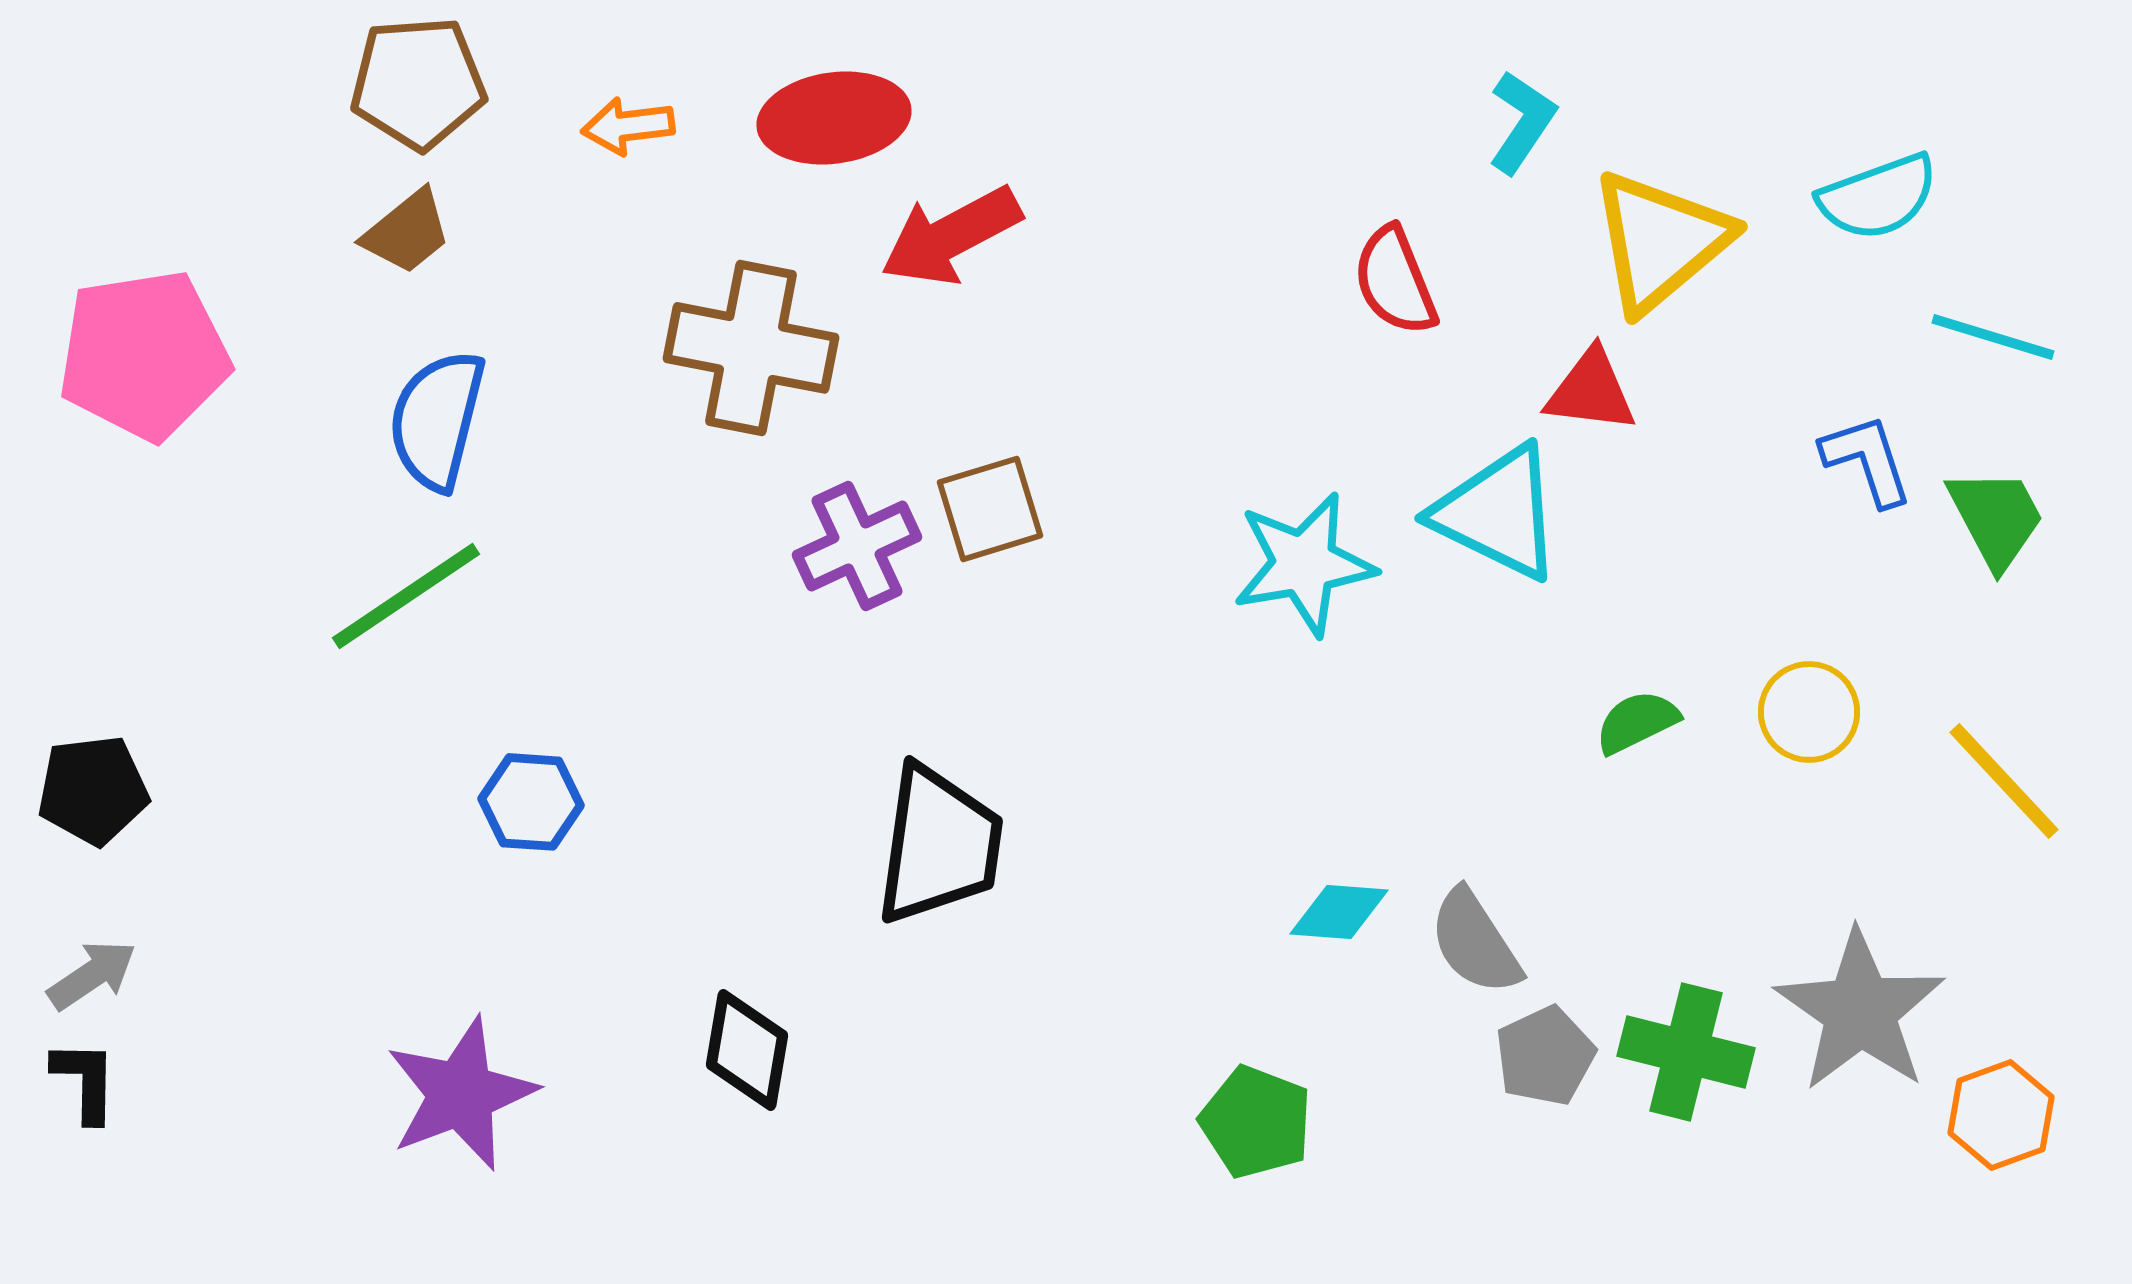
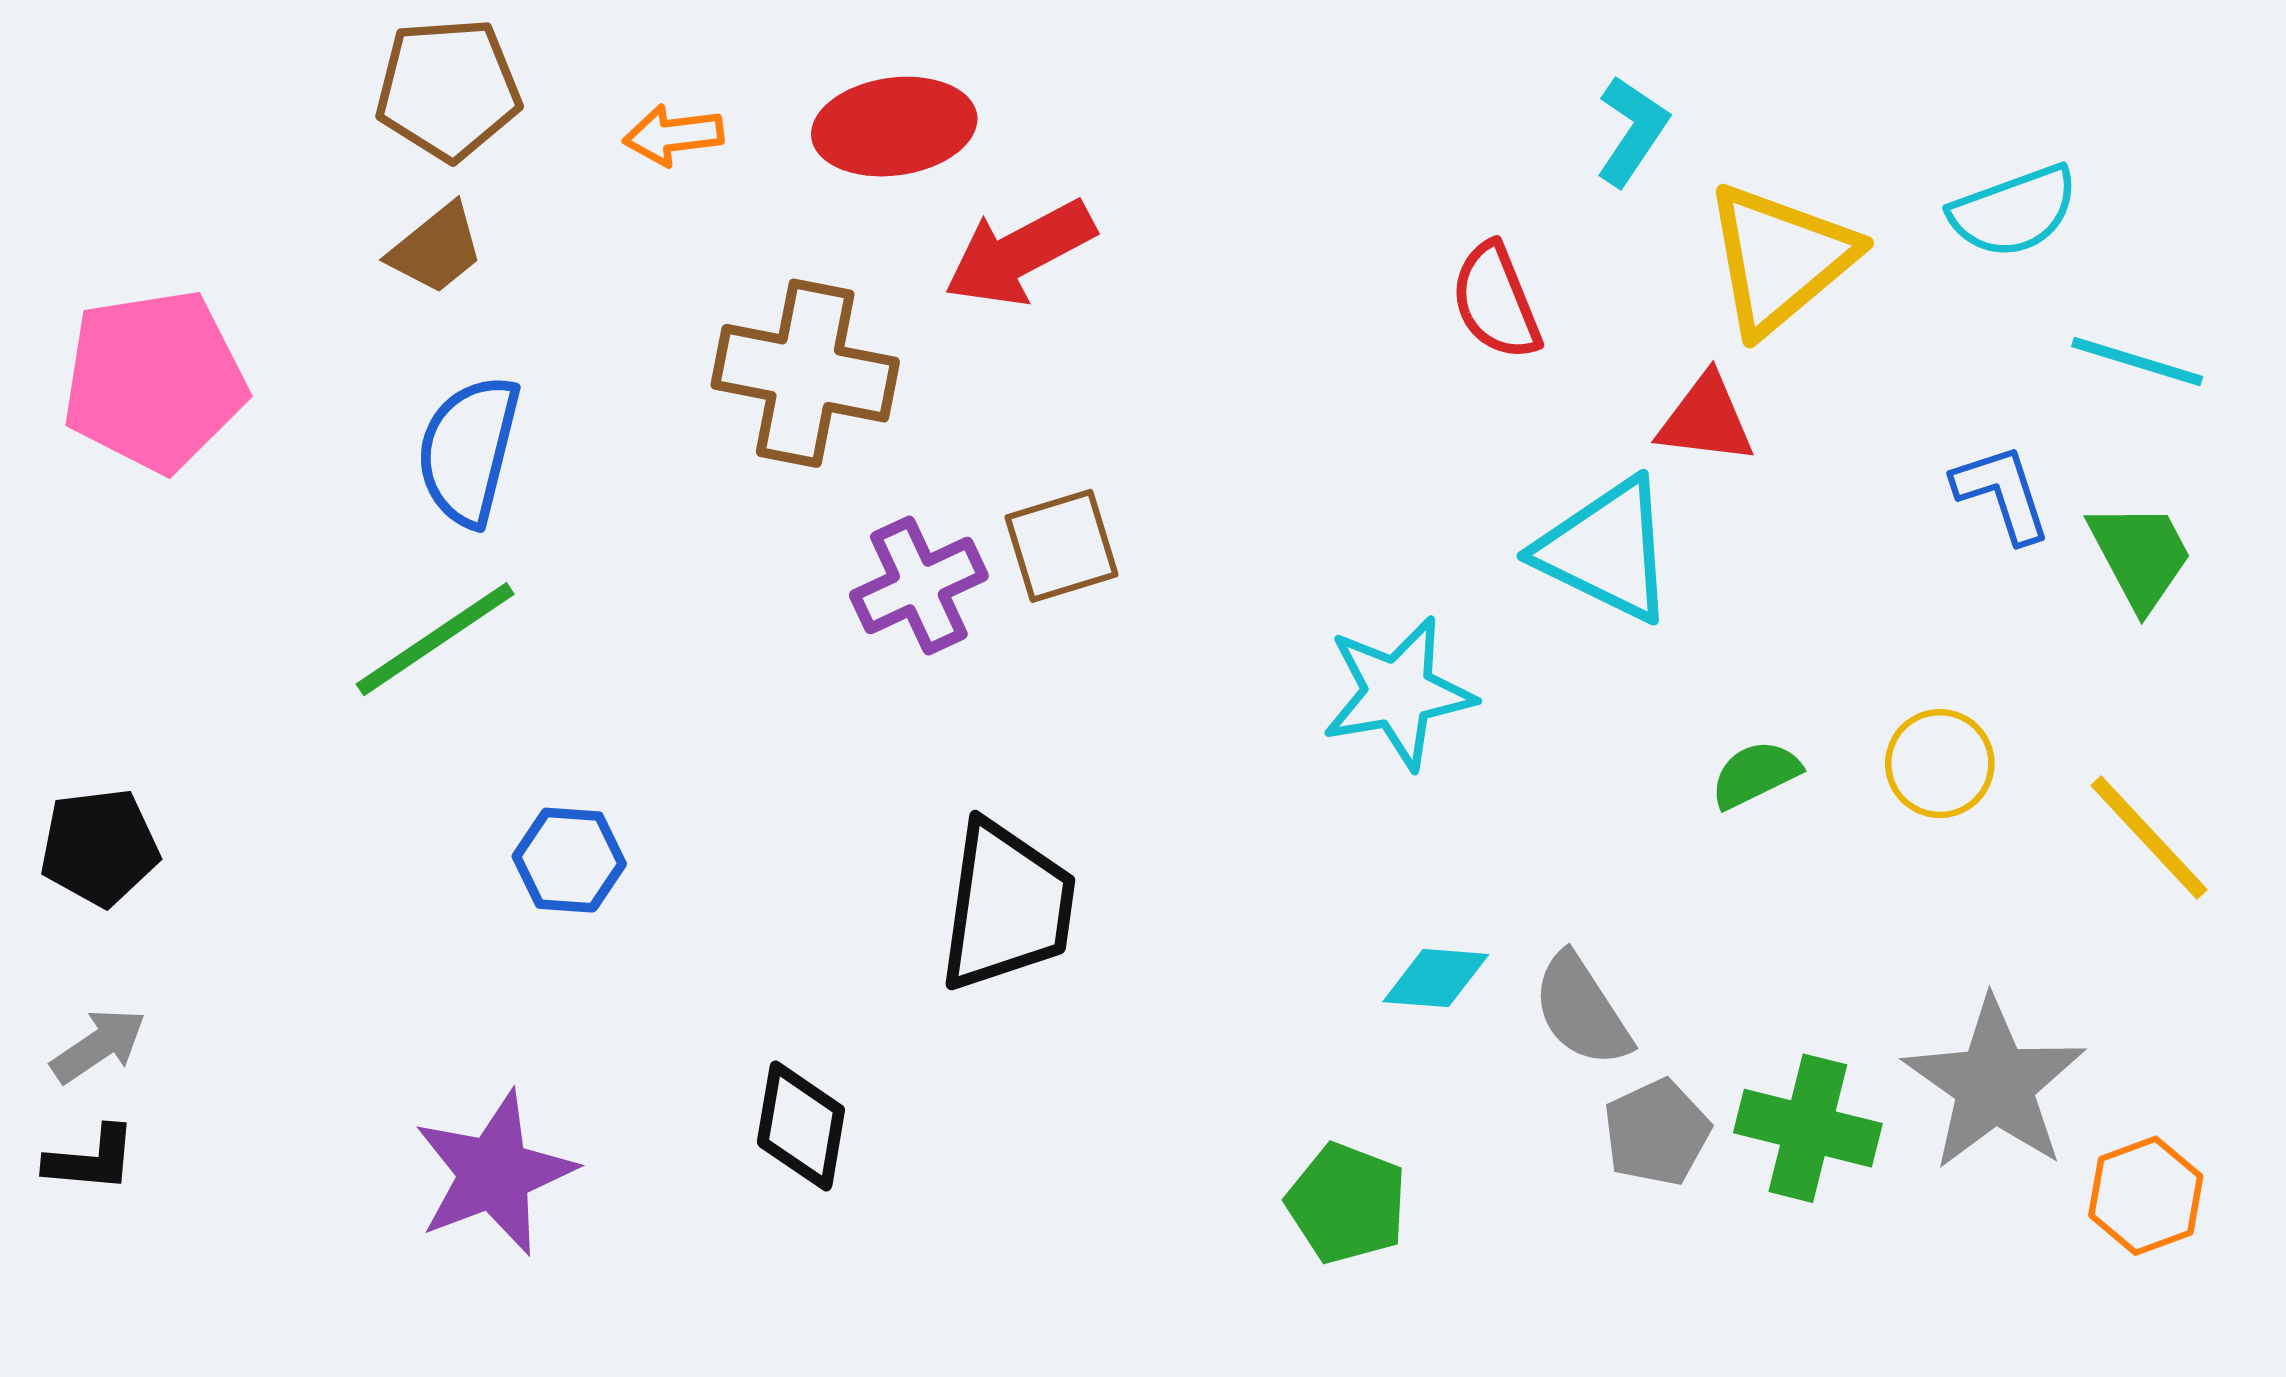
cyan star: (1304, 564) -> (1398, 693), moved
black L-shape: (85, 1081) -> (91, 1159), turned 94

